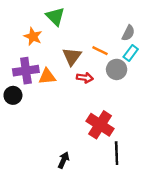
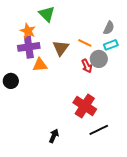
cyan rectangle: (131, 53) -> (111, 45), turned 32
purple cross: (26, 71) -> (29, 47), moved
red arrow: (85, 78) -> (87, 66), moved, turned 56
black line: (117, 153) -> (99, 130), turned 66

